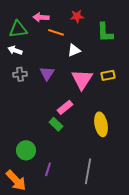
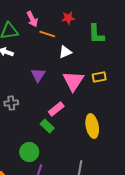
pink arrow: (41, 17) -> (32, 19), turned -119
gray cross: (20, 74) -> (11, 103), moved
green circle: (26, 150) -> (29, 152), moved

